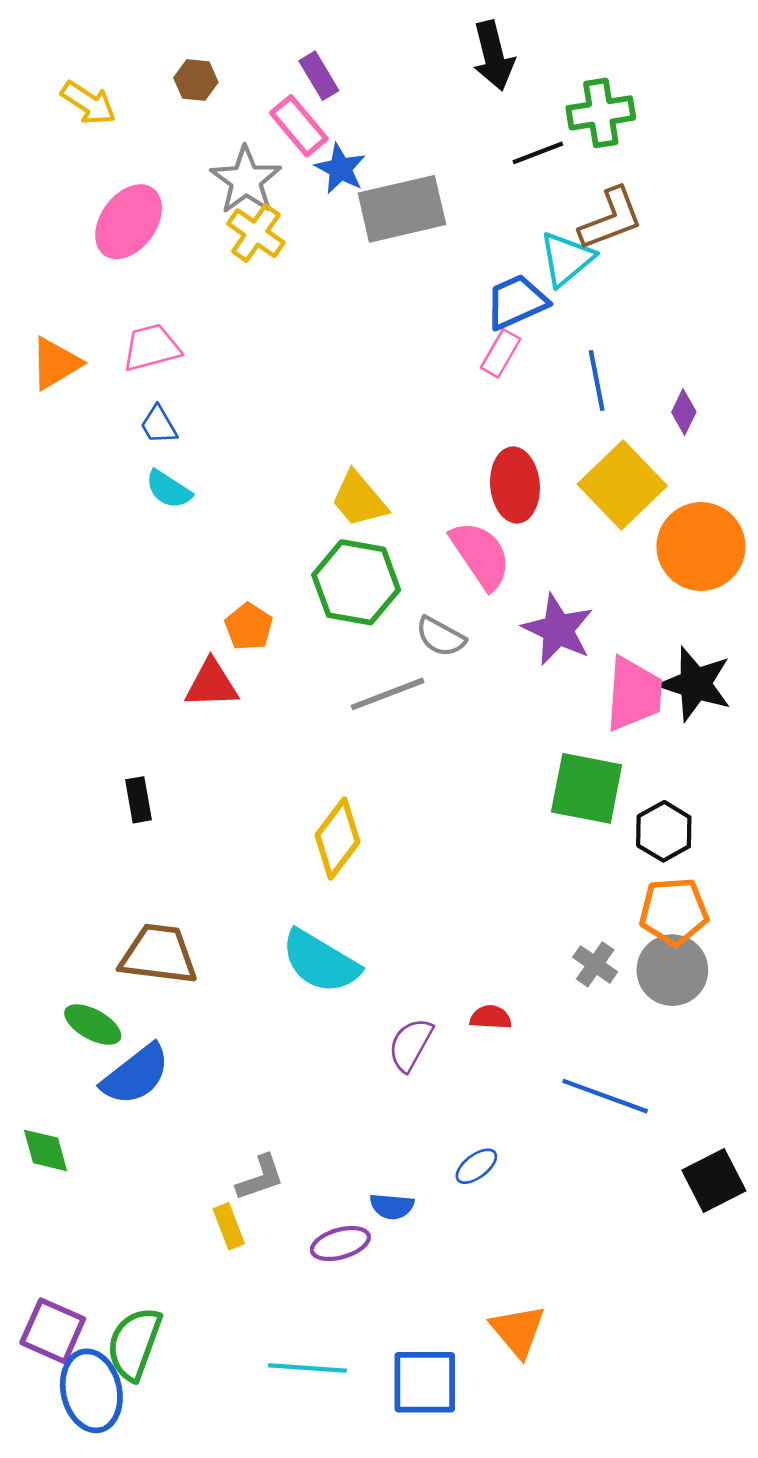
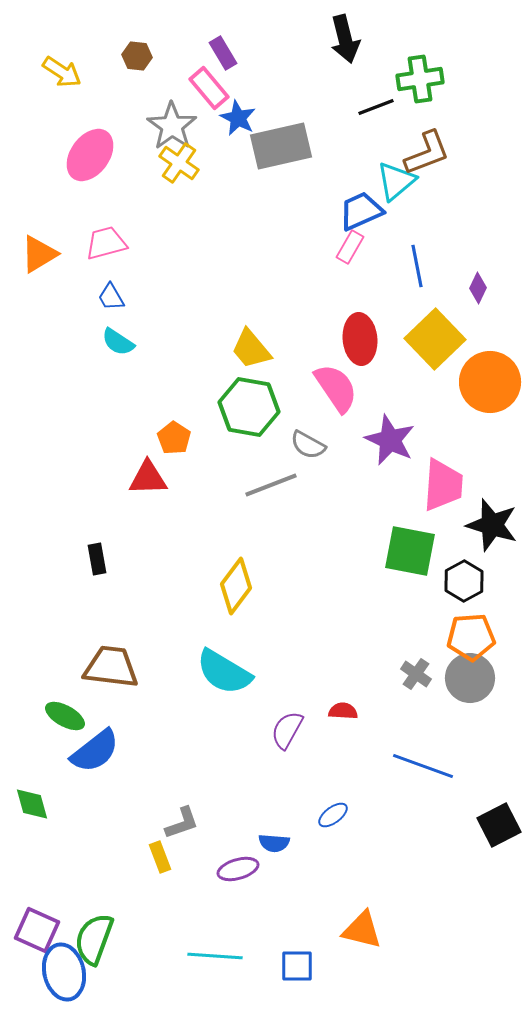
black star: (695, 684) -> (492, 525), moved
orange triangle: (518, 1331) -> (362, 930), turned -36
blue square: (425, 1382) -> (297, 966), size x0.7

